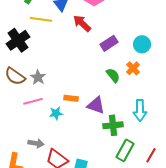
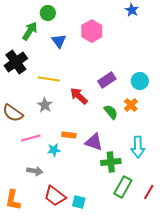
yellow line: (41, 19) -> (49, 79), moved
red arrow: (82, 23) -> (79, 96), moved
black cross: (18, 40) -> (16, 62), moved
gray star: (38, 77) -> (45, 105), moved
gray arrow: (36, 143) -> (35, 171), moved

